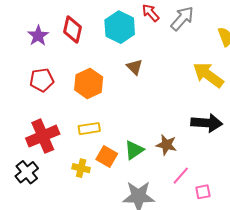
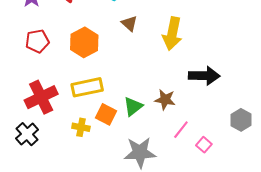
yellow arrow: (208, 75) -> (172, 34), moved, turned -112
yellow rectangle: (89, 129) -> (87, 87), size x1.4
pink square: (203, 192) -> (204, 145), turned -35

